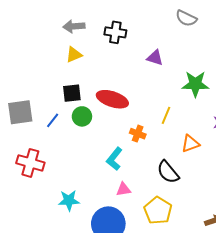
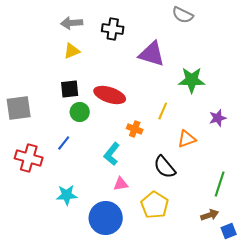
purple triangle: (155, 58) -> (152, 54), size x1.6
blue line: (53, 120) -> (64, 143), moved

